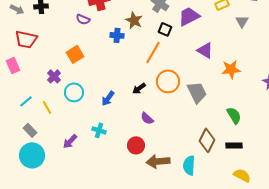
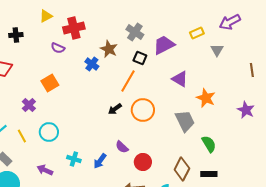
blue cross: (117, 35) -> (92, 64), turned 32
orange star: (231, 69) -> (206, 98), turned 30
black arrow: (139, 88) -> (115, 109), moved
cyan circle: (74, 92) -> (49, 132), moved
gray trapezoid: (197, 92) -> (185, 121), moved
blue arrow: (108, 98) -> (100, 161), moved
purple arrow: (70, 141) -> (45, 170), turned 70
red circle: (136, 145) -> (143, 162), moved

